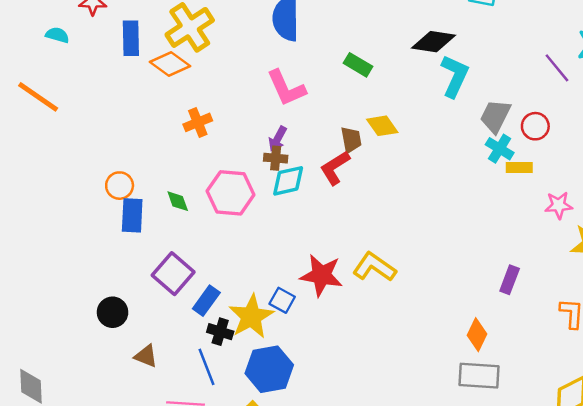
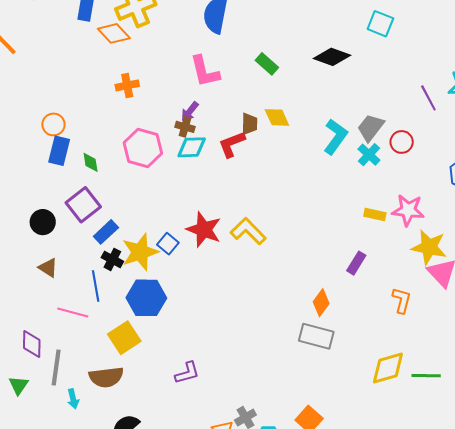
cyan L-shape: (455, 76) -> (336, 137), moved
yellow rectangle: (519, 168) -> (375, 214), moved
green diamond: (178, 201) -> (91, 162), moved
pink star: (559, 205) -> (408, 210), size x1.4
black circle: (113, 312) -> (43, 222), moved

